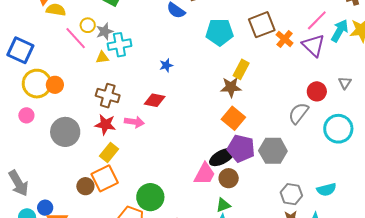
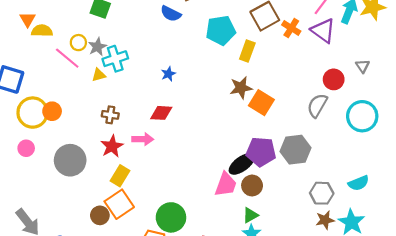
yellow rectangle: (241, 69) -> (247, 51), moved
brown cross: (108, 96) -> (110, 115), size x0.7
orange square: (233, 118) -> (261, 103), moved
red star: (105, 124) -> (112, 146), turned -30

